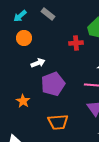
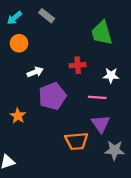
red cross: (76, 43) -> (78, 65), moved
orange trapezoid: (58, 122) -> (76, 141), moved

